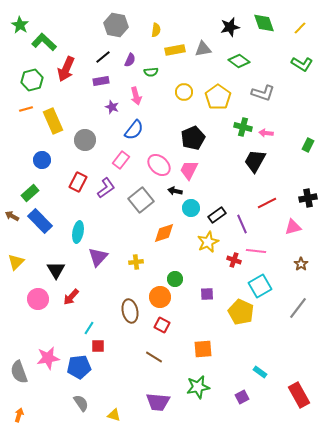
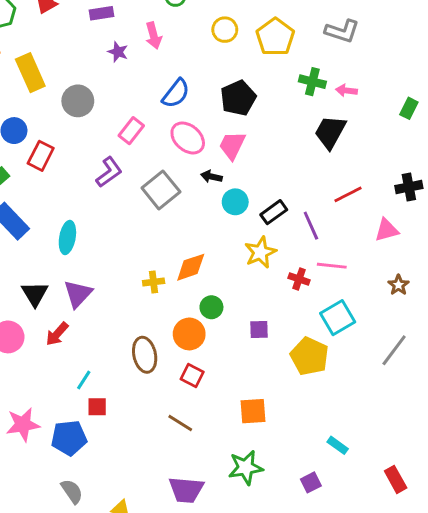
blue semicircle: (134, 130) -> (176, 93), moved
red rectangle: (78, 182) -> (41, 156), moved
orange diamond: (164, 233) -> (191, 267), moved
purple triangle: (98, 257) -> (78, 294), moved
red rectangle: (299, 395) -> (396, 479), size x0.7

